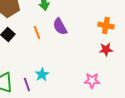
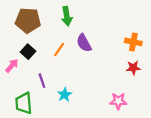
orange line: (37, 33) -> (59, 49), turned 56
purple line: (27, 85) -> (42, 81), moved

